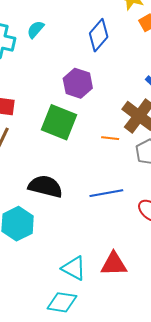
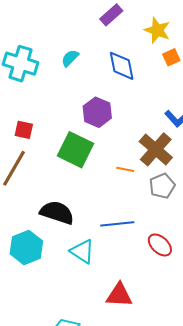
cyan semicircle: (36, 29) -> (70, 58), moved
blue diamond: (99, 35) -> (122, 66), turned -56
cyan triangle: (74, 268) -> (82, 251), moved

